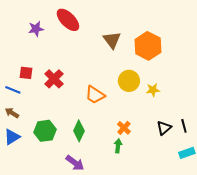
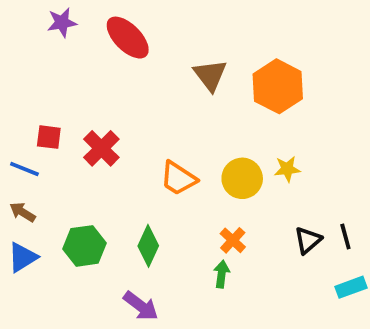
purple star: (36, 29) -> (62, 23), moved
yellow circle: (129, 81) -> (242, 178), moved

